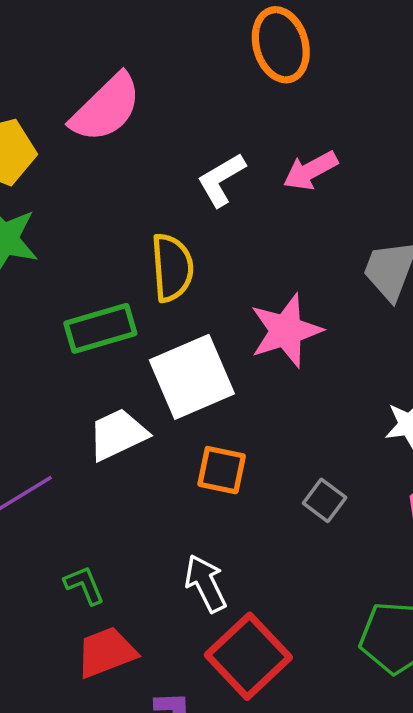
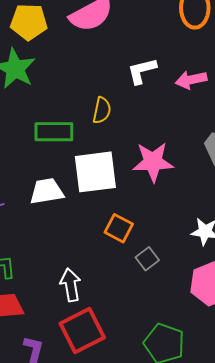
yellow semicircle: (172, 268) -> (102, 110), size x0.7
orange square: (222, 470) -> (119, 228), moved

